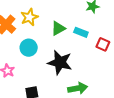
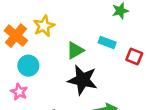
green triangle: (58, 28) -> (75, 50), moved
cyan circle: (29, 48) -> (28, 66), moved

